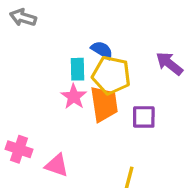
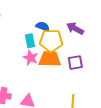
purple arrow: (169, 64) -> (75, 28), moved
orange trapezoid: (104, 104) -> (50, 59), turned -70

